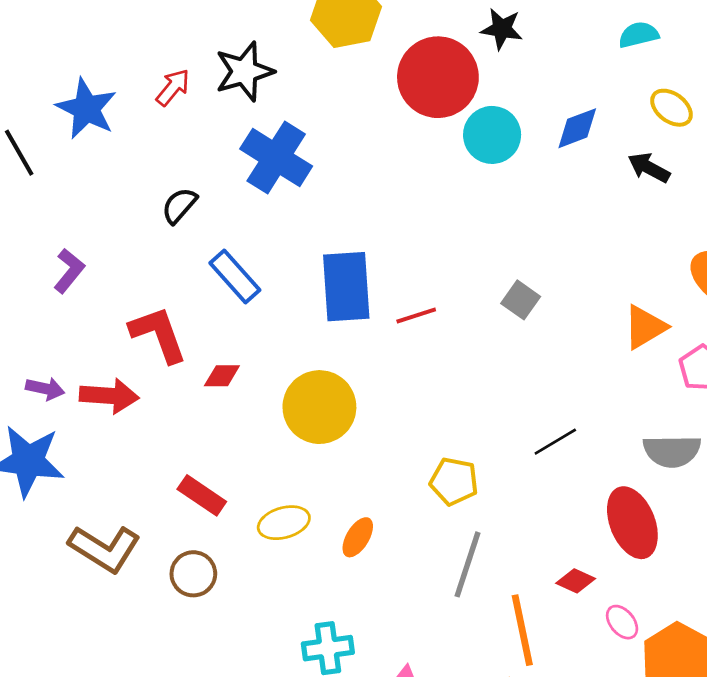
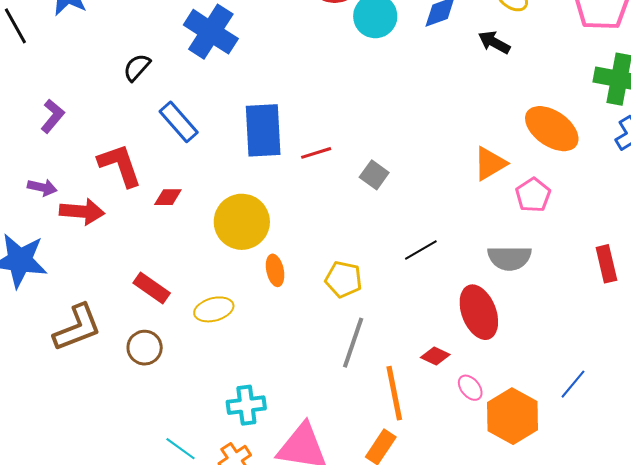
gray square: (521, 300) -> (374, 175), moved
purple arrow: (45, 389) -> (42, 187), moved
orange ellipse: (358, 537) -> (275, 270), moved, turned -44
brown L-shape: (105, 549) -> (77, 328), turned -54

